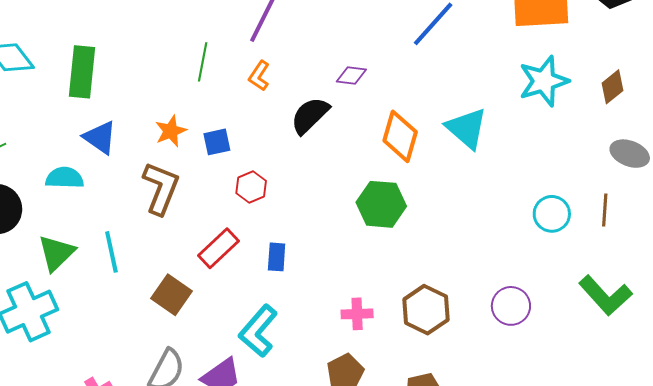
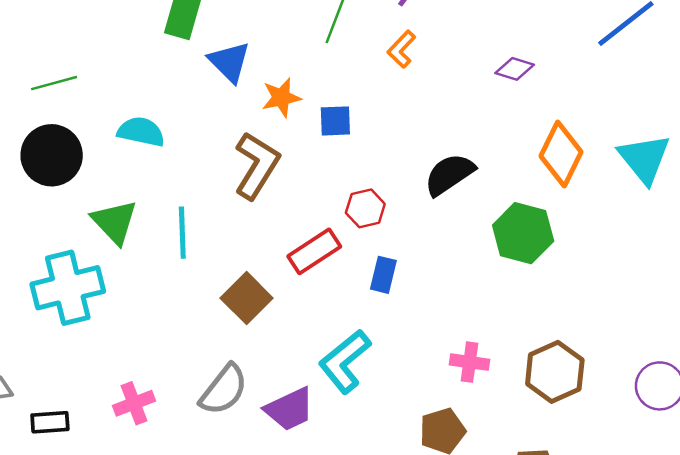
black semicircle: (310, 115) -> (449, 174), moved
blue triangle: (100, 137) -> (229, 62), moved
red hexagon: (251, 187) -> (365, 208), moved
green triangle: (56, 253) -> (115, 222), turned -39

